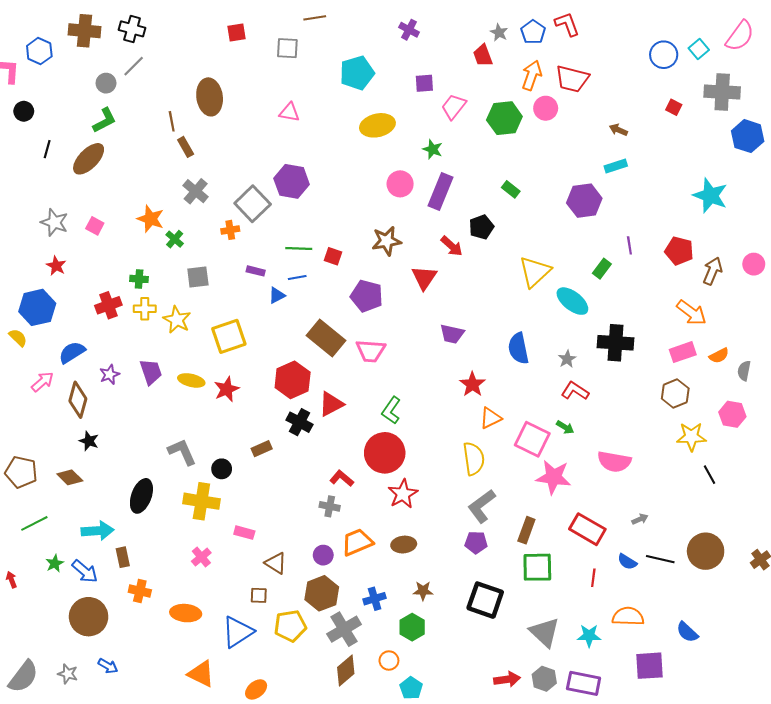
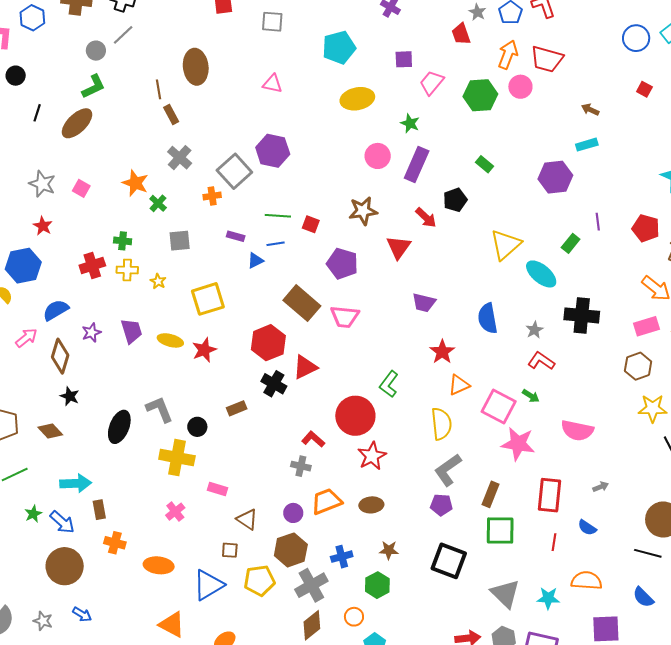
yellow star: (177, 320) -> (158, 281), size x0.6
green L-shape: (391, 410) -> (389, 384), moved
black ellipse: (141, 496) -> (119, 427), moved
red rectangle: (587, 529) -> (549, 495), turned 64
black line: (660, 559) -> (648, 553), moved

